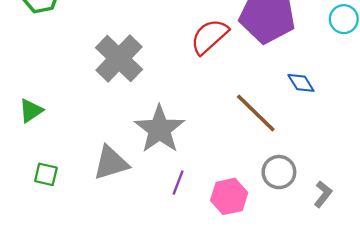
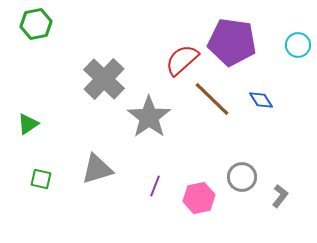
brown line: (256, 113) -> (212, 99), moved
gray star: (160, 129) -> (149, 117), moved

